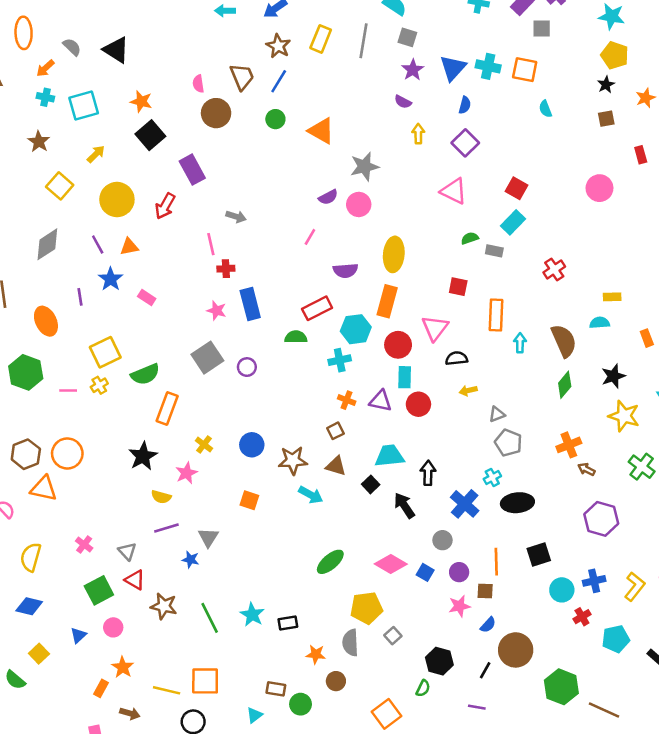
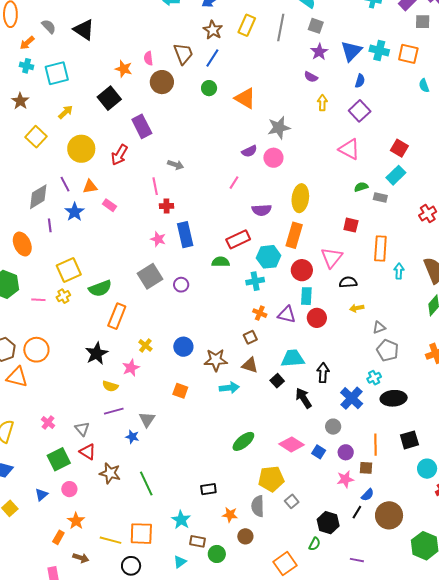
orange star: (141, 102) -> (124, 69), moved
gray diamond: (47, 244) -> (38, 197), moved
pink rectangle: (147, 298) -> (109, 205), moved
cyan arrow: (311, 495) -> (229, 388), turned -36
cyan star: (252, 615) -> (181, 520), moved
black line: (485, 670) -> (357, 512), moved

